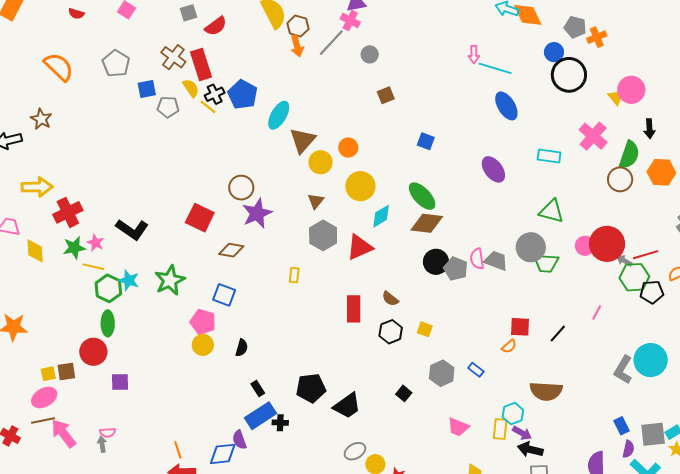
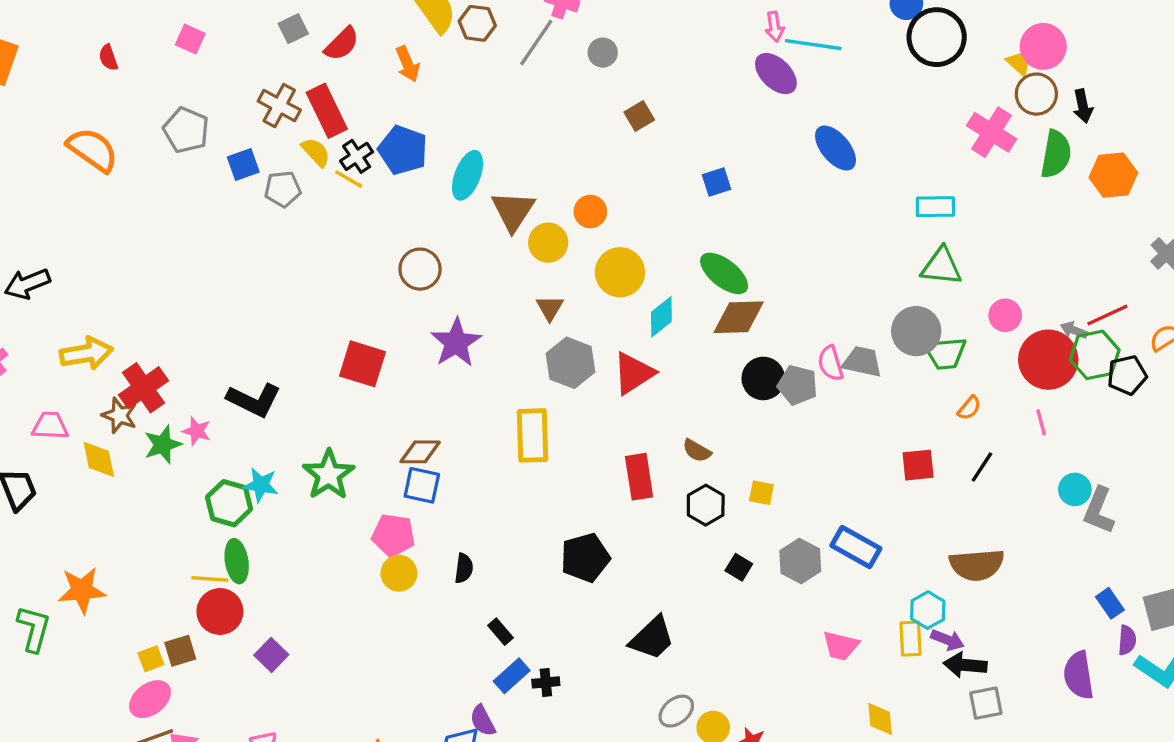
red semicircle: (76, 14) -> (108, 57), turned 63
orange arrow: (297, 46) -> (408, 64), moved
blue ellipse: (506, 106) -> (835, 148), moved
brown star: (41, 119) -> (119, 415), moved
blue square: (426, 141) -> (716, 182), turned -30
cyan rectangle: (549, 156) -> (935, 207), moved
purple ellipse: (493, 169) -> (776, 74), moved
brown circle: (620, 179) -> (1036, 94), moved
brown circle: (241, 188) -> (420, 269), moved
red circle: (607, 244) -> (1048, 360), moved
brown diamond: (231, 250) -> (420, 452), moved
yellow line: (93, 267) -> (210, 579), moved
yellow rectangle: (294, 275) -> (533, 435), size x2.0
pink line: (597, 312) -> (1041, 422), turned -35
orange semicircle: (509, 346) -> (969, 408), moved
cyan circle: (651, 360) -> (1075, 489), moved, size x0.6
blue rectangle: (476, 370) -> (856, 547), size x1.8
purple square: (120, 382) -> (271, 655), turned -36
black pentagon: (311, 388) -> (585, 558), moved
black square: (404, 393) -> (739, 567), moved
blue rectangle: (261, 416) -> (512, 676), size x0.7

